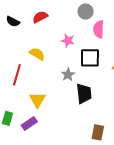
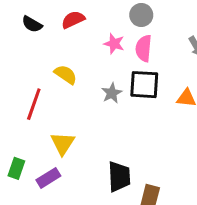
pink semicircle: (99, 29) -> (144, 48), moved
pink star: (68, 41) -> (114, 44), moved
gray star: (68, 75) -> (112, 93), moved
black trapezoid: (84, 94) -> (119, 177), moved

